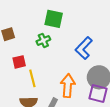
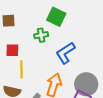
blue L-shape: (84, 48) -> (65, 53), moved

